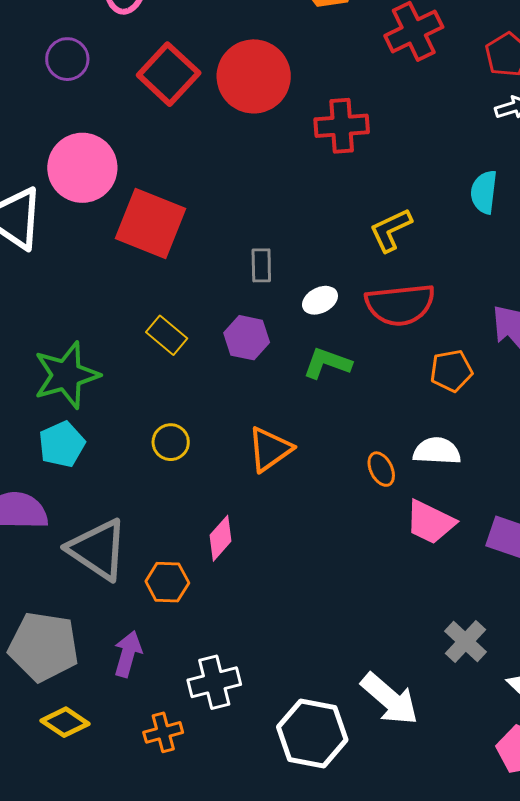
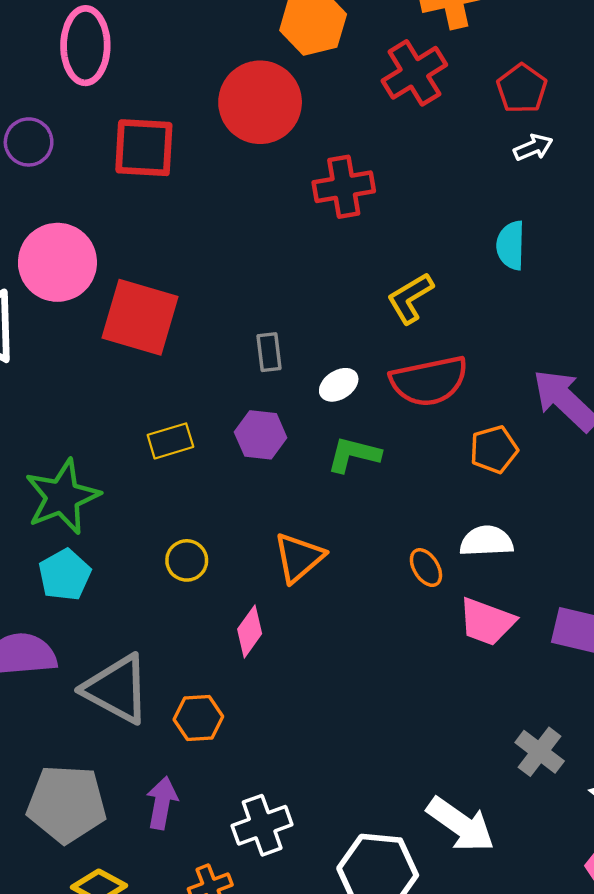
red square: (169, 74) -> (144, 148), turned -34
red circle: (254, 76) -> (260, 102), moved
yellow rectangle: (167, 335) -> (170, 441), turned -51
pink diamond: (221, 538) -> (250, 631), moved

